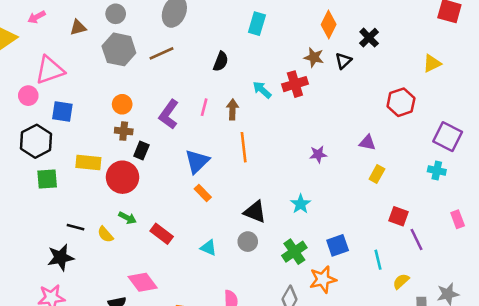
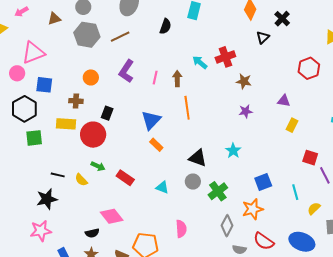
brown star: (314, 57) -> (244, 81), moved
black semicircle: (221, 61) -> (165, 26), moved
purple L-shape: (169, 114) -> (126, 71), moved
brown cross: (124, 131) -> (76, 101), moved
green cross: (294, 252) -> (218, 191), moved

